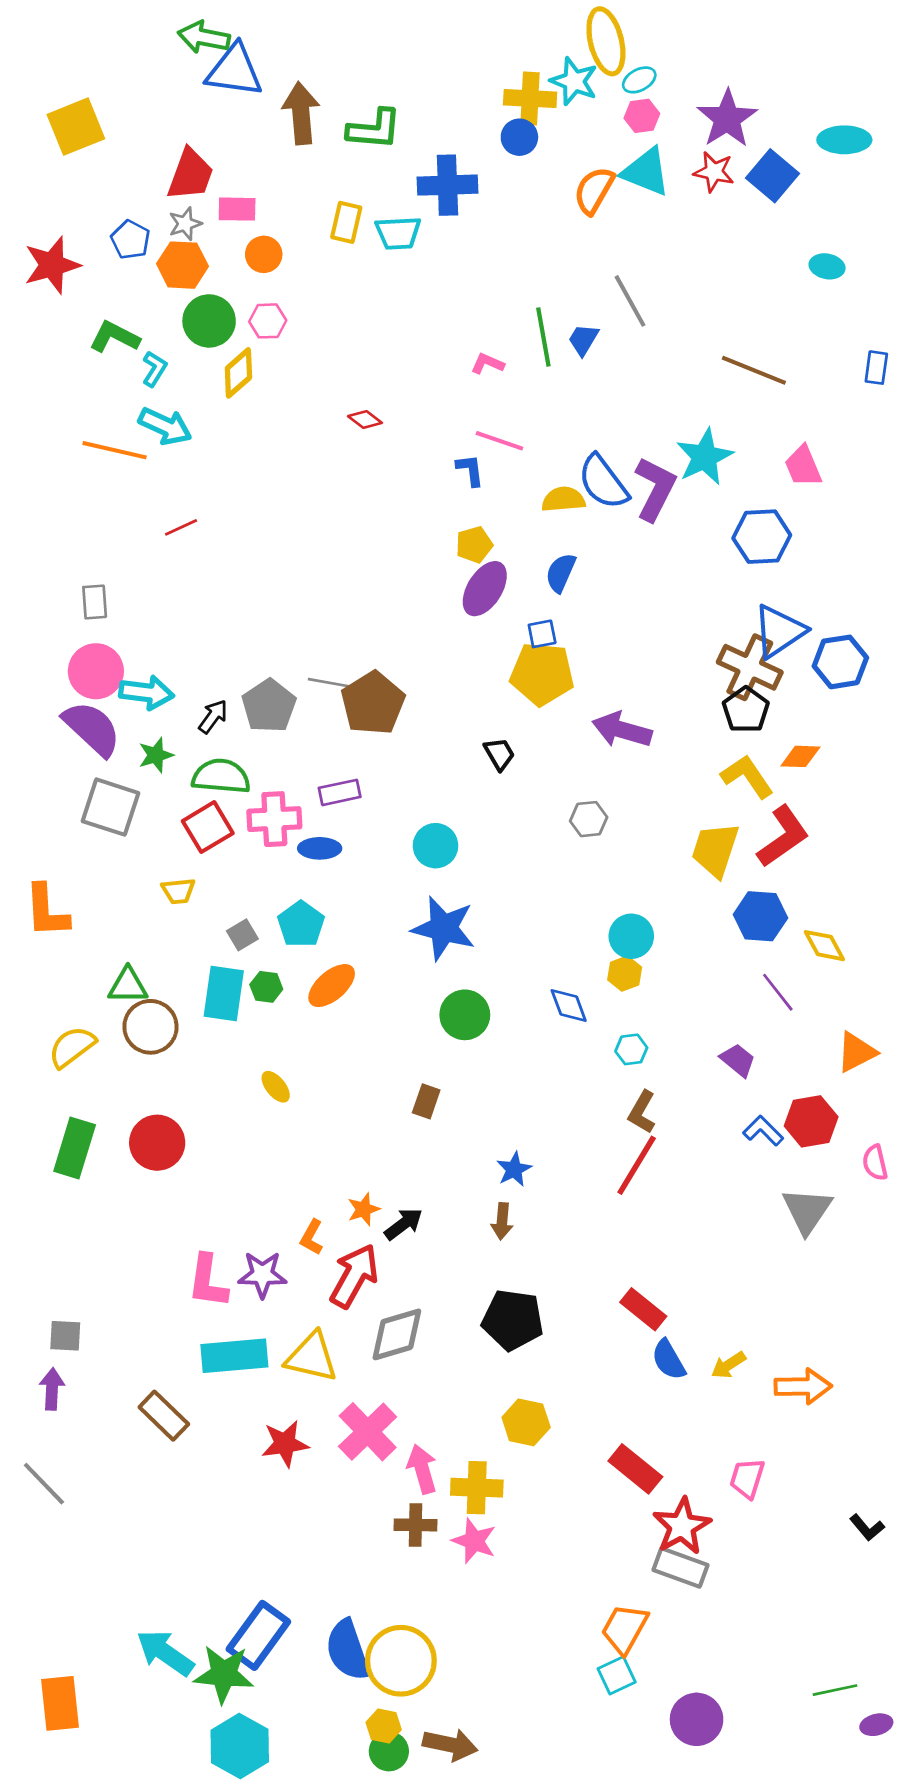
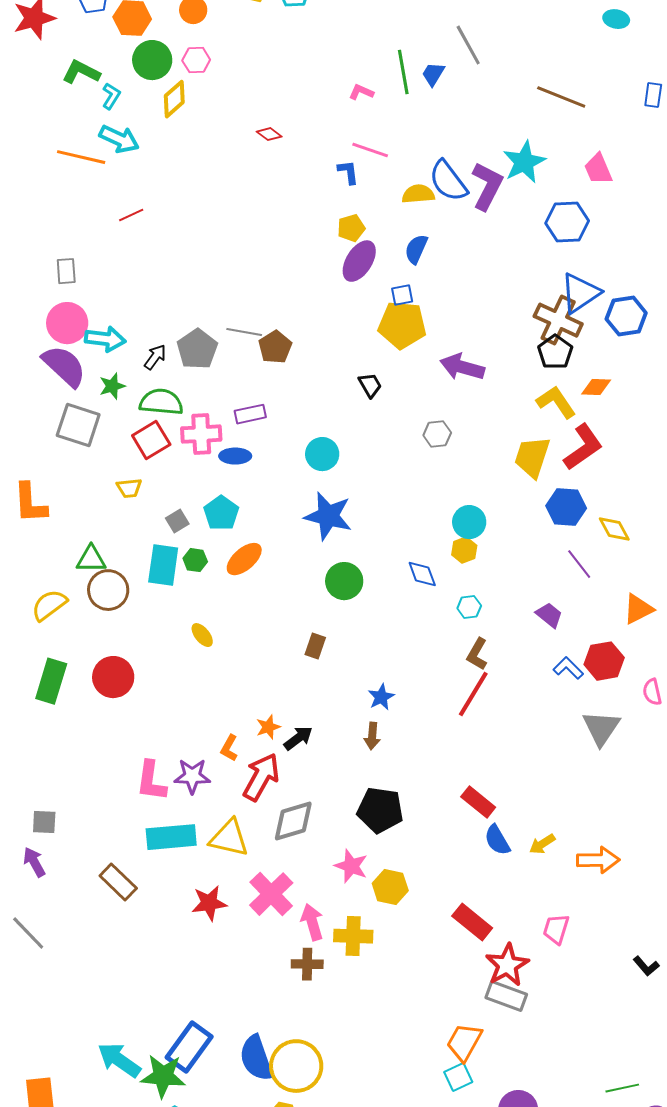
brown pentagon: (373, 703) -> (275, 347), size x0.7
purple arrow: (52, 1389) -> (34, 862), turned -32
pink star: (474, 1541) -> (351, 866), moved

